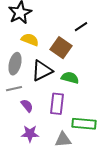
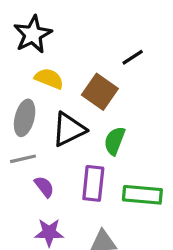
green semicircle: (70, 78) -> (115, 141), turned -84
green rectangle: (84, 124) -> (142, 195), moved

